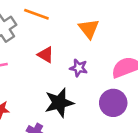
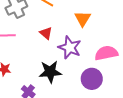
purple star: (79, 68) -> (70, 48), size x1.6

